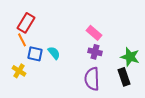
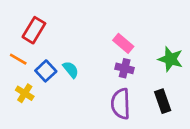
orange line: (22, 40) -> (18, 59), moved, turned -32
blue square: (35, 54) -> (46, 71), turned 35
green star: (130, 57) -> (171, 59), moved

